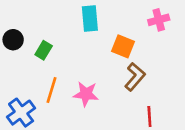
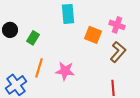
pink cross: (159, 20) -> (117, 25), moved, turned 35
brown L-shape: (135, 77) -> (118, 52), moved

